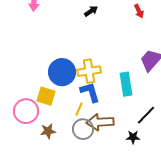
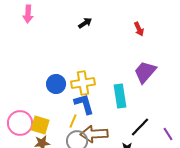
red arrow: (139, 11) -> (139, 29), moved
blue circle: (62, 72) -> (56, 84), size x0.7
yellow square: (46, 96) -> (40, 125), moved

